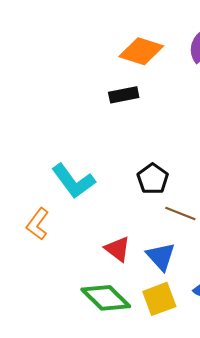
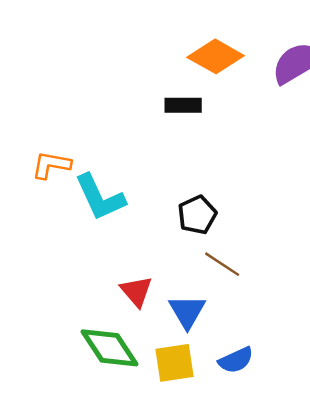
orange L-shape: (38, 224) -> (51, 165), moved, turned 52

